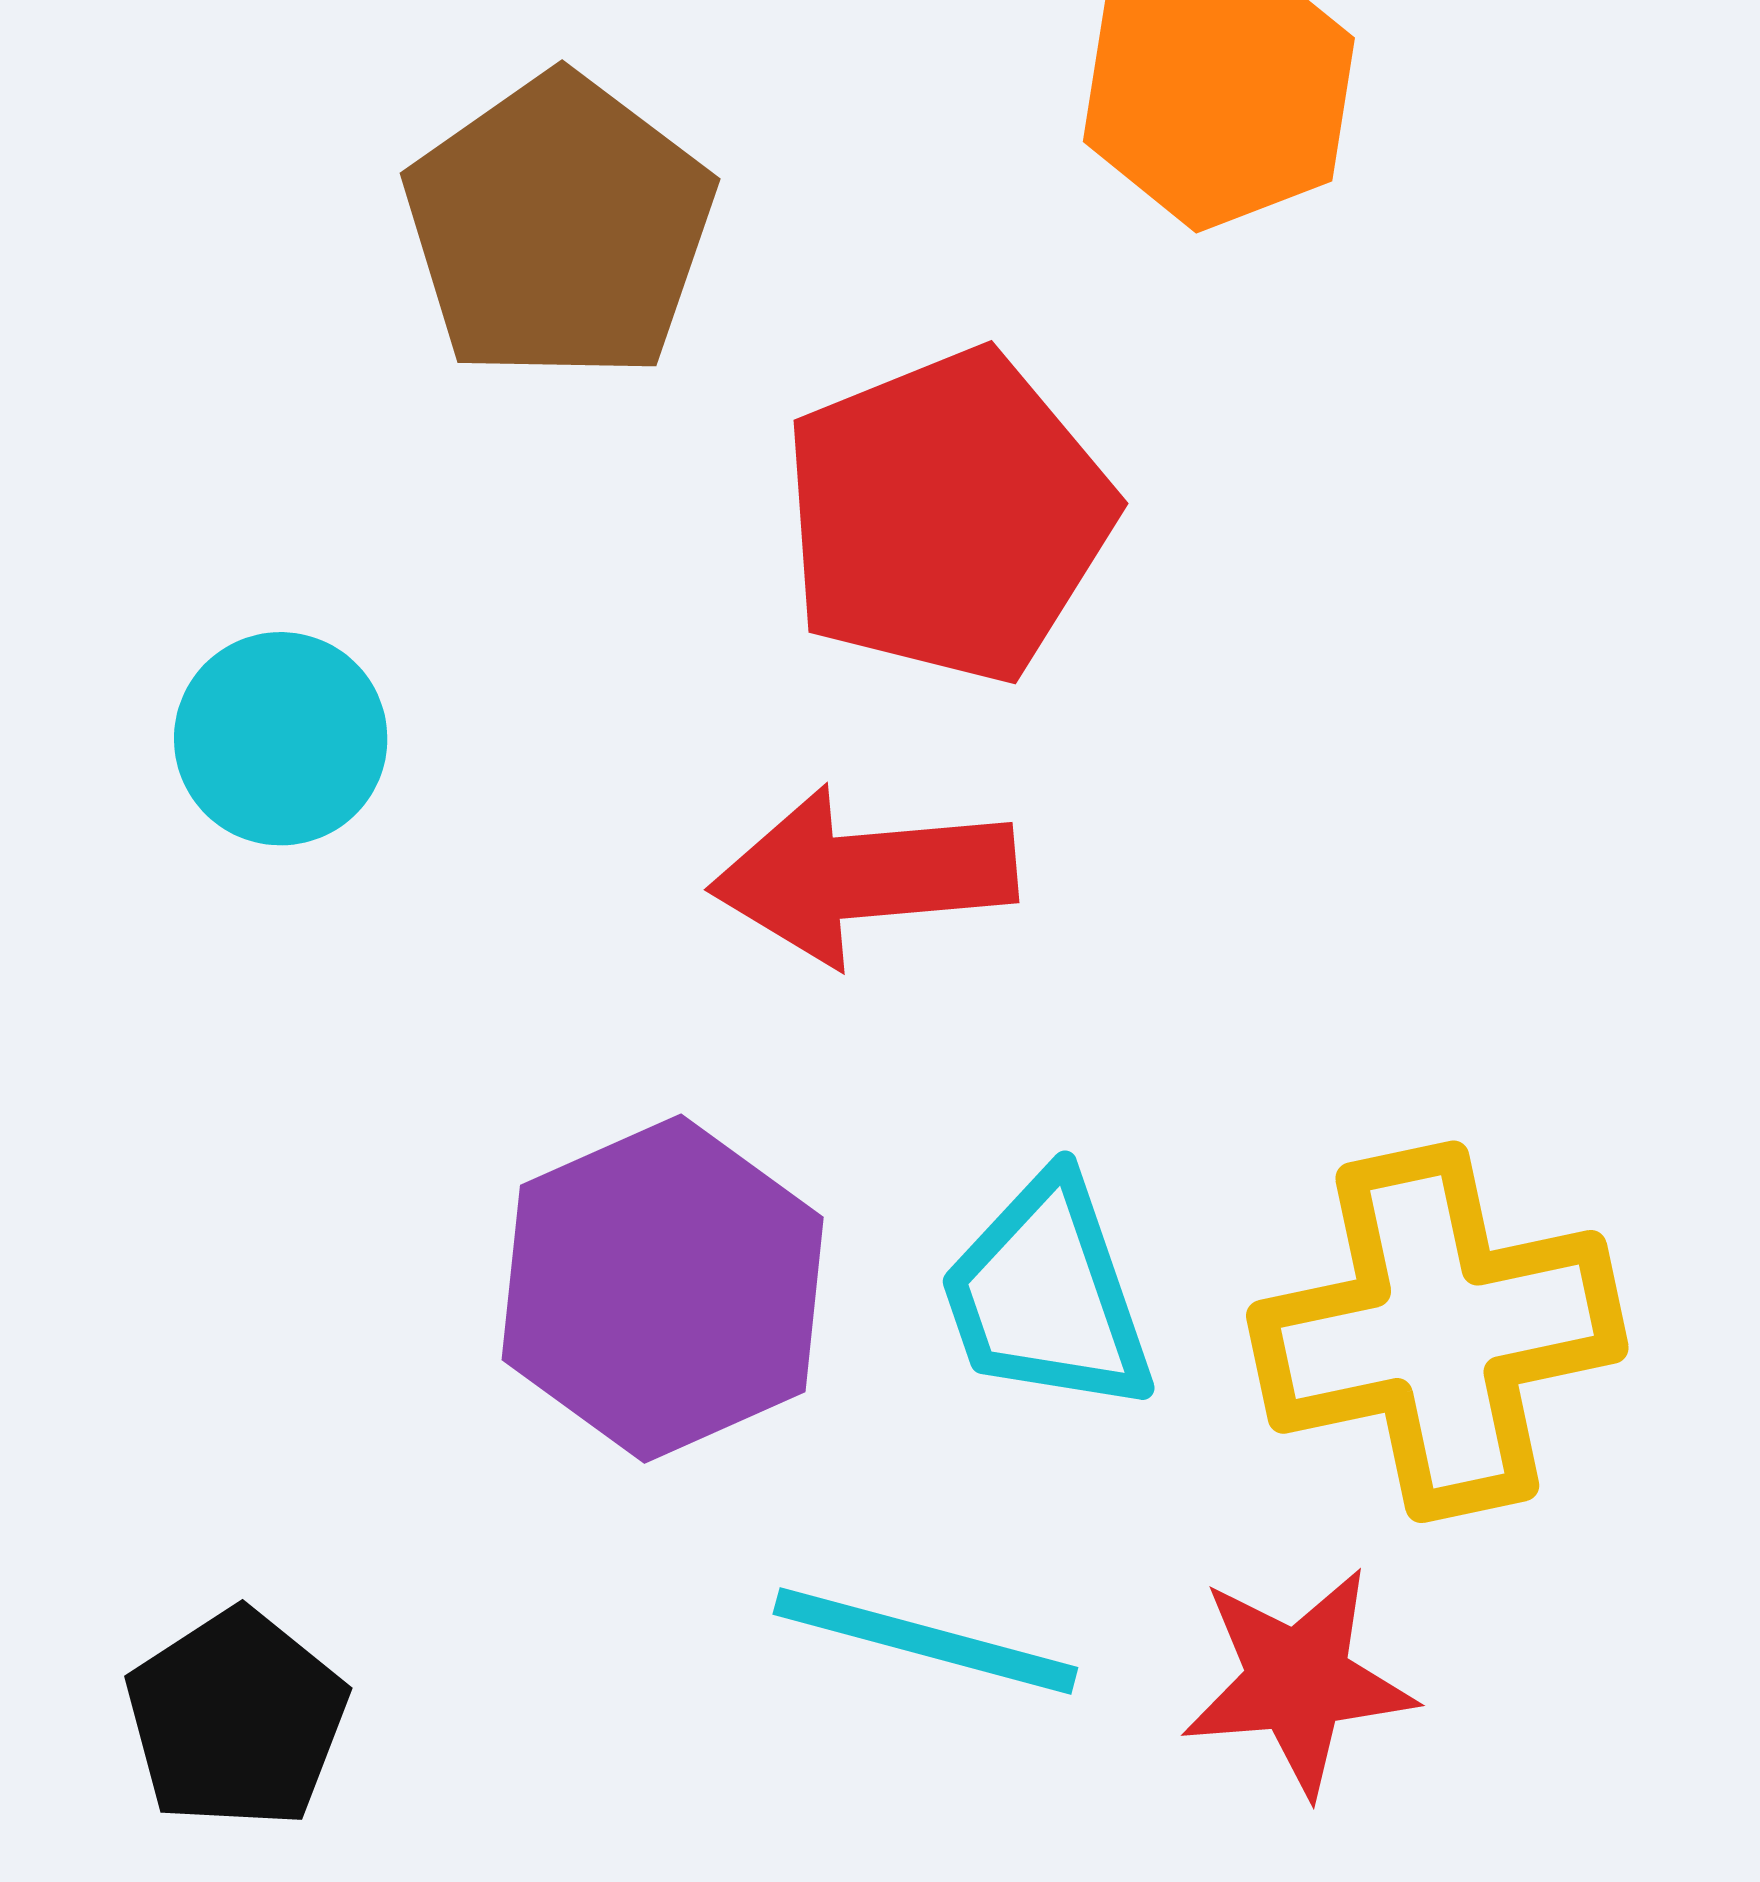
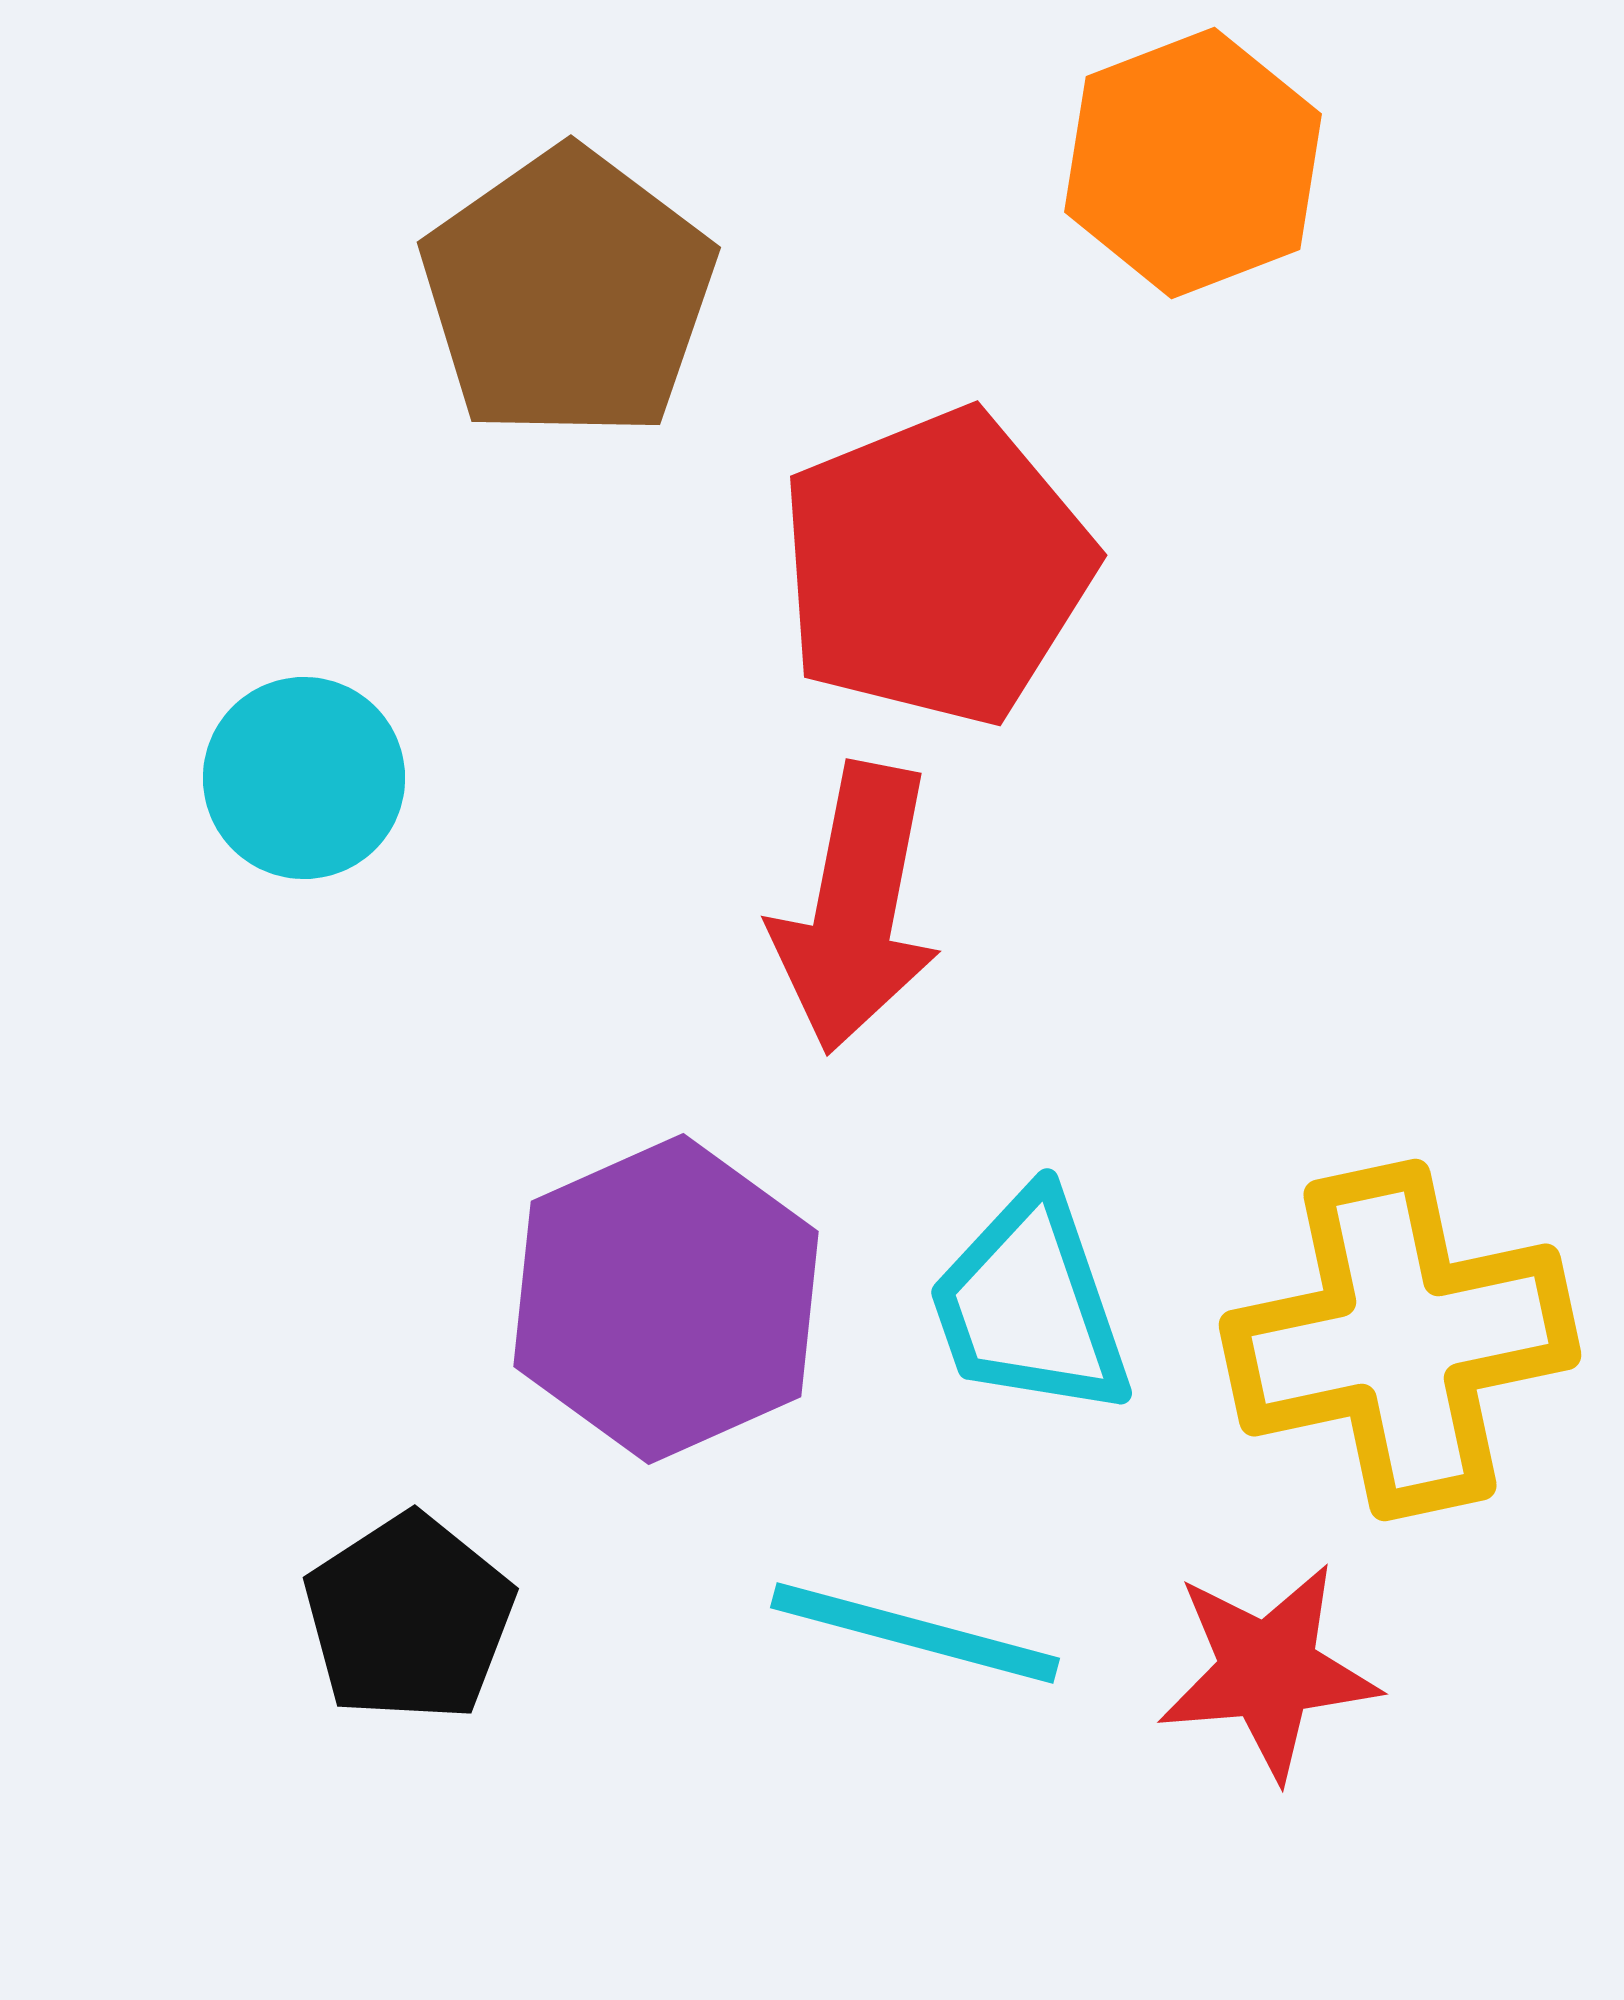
red arrow: (863, 876) -> (856, 908), turned -74
black pentagon: (236, 1719) -> (409, 1618), moved

